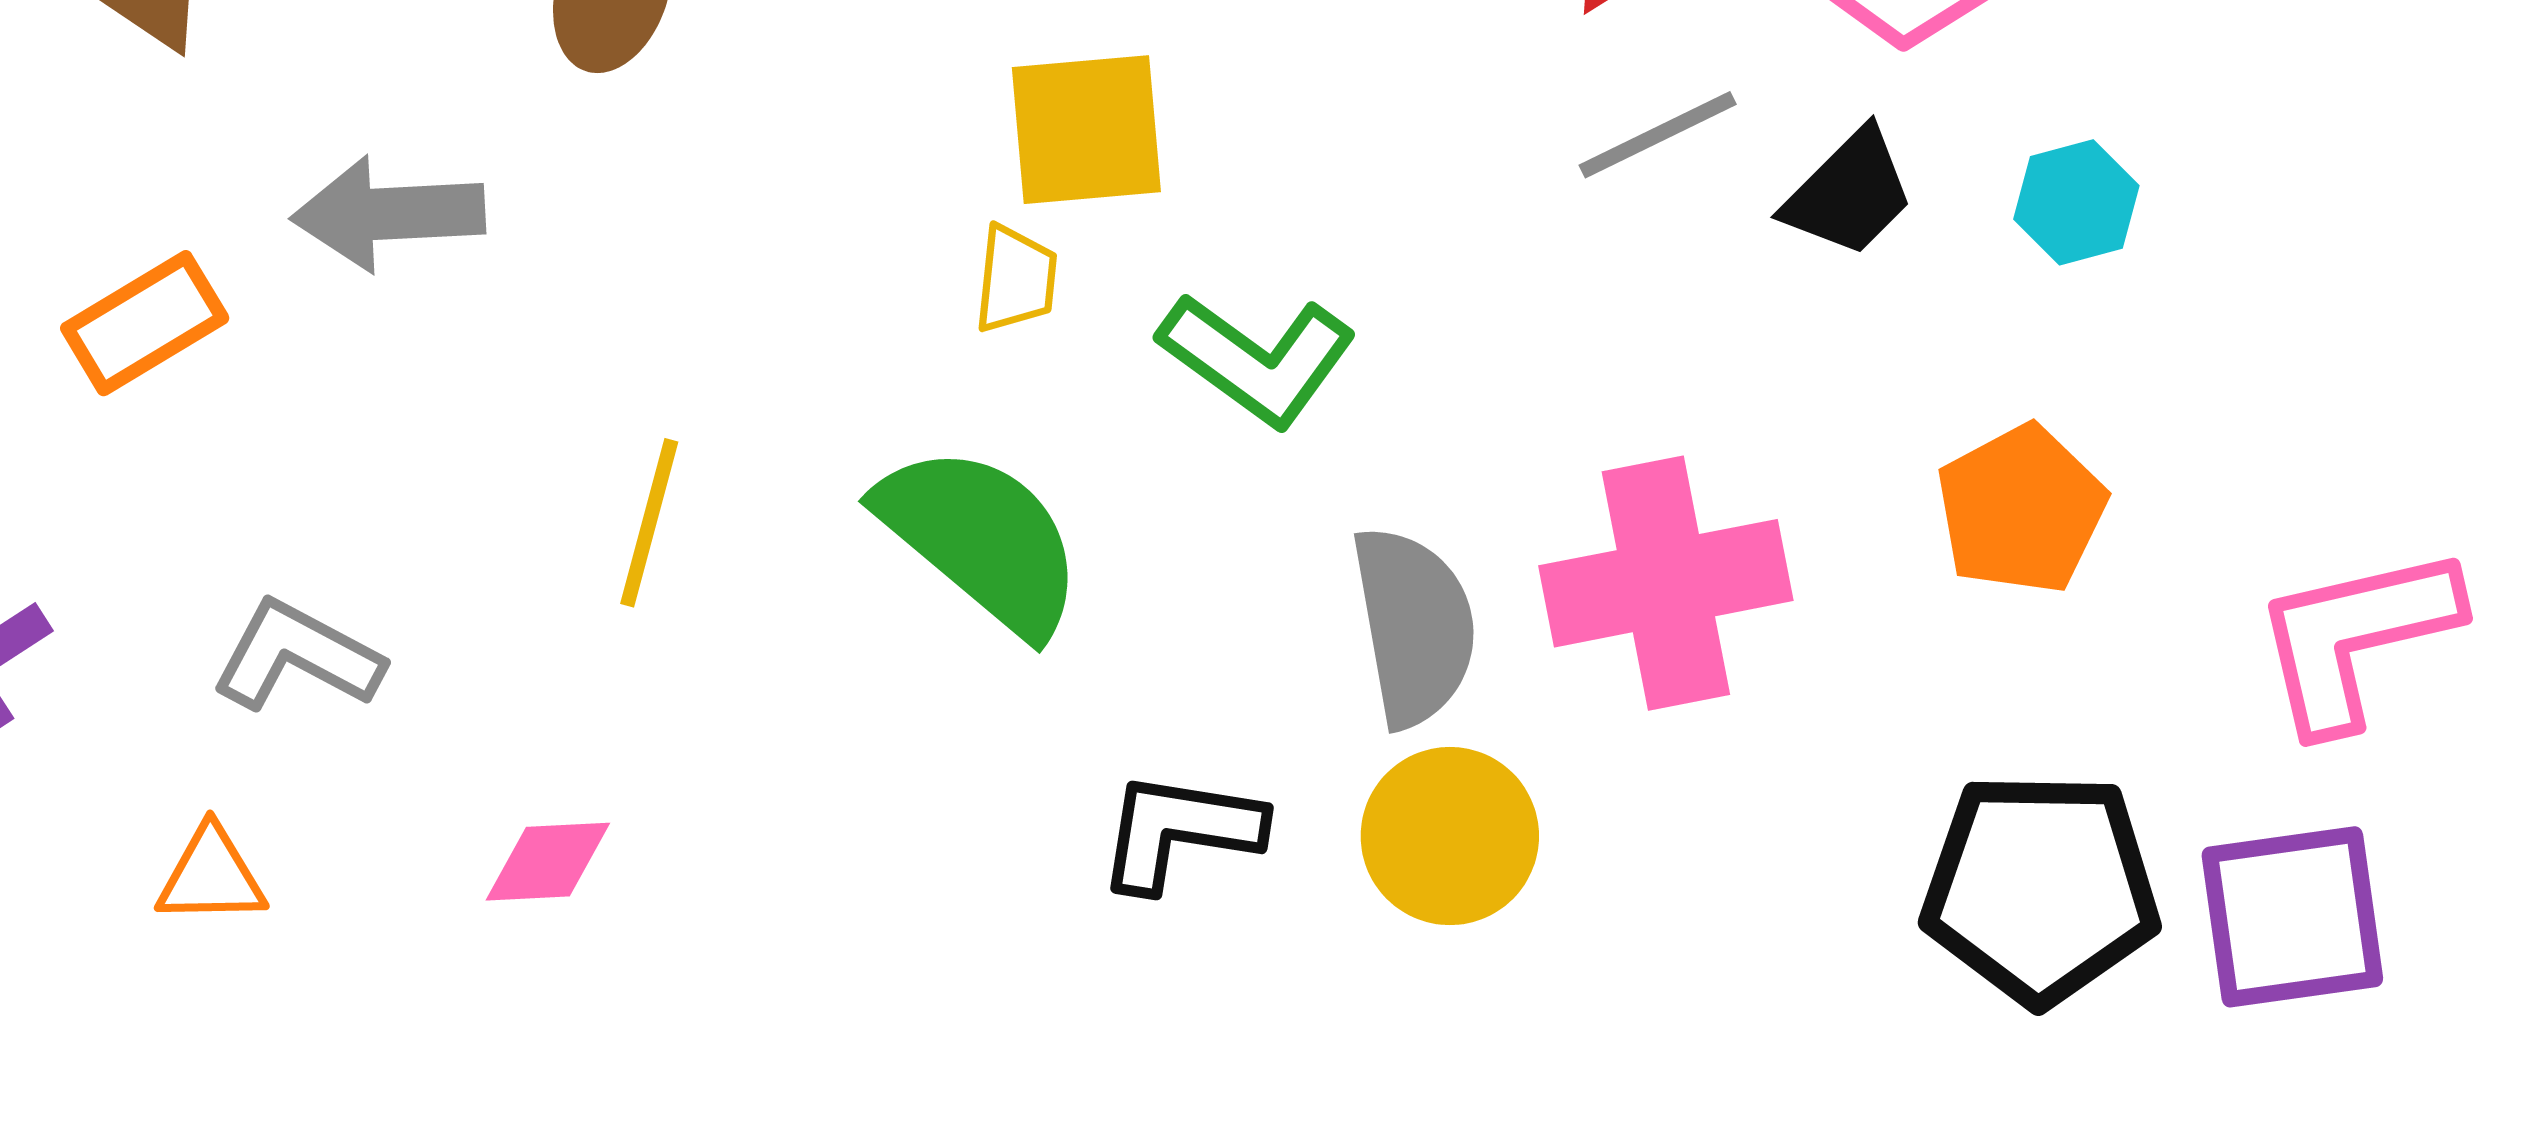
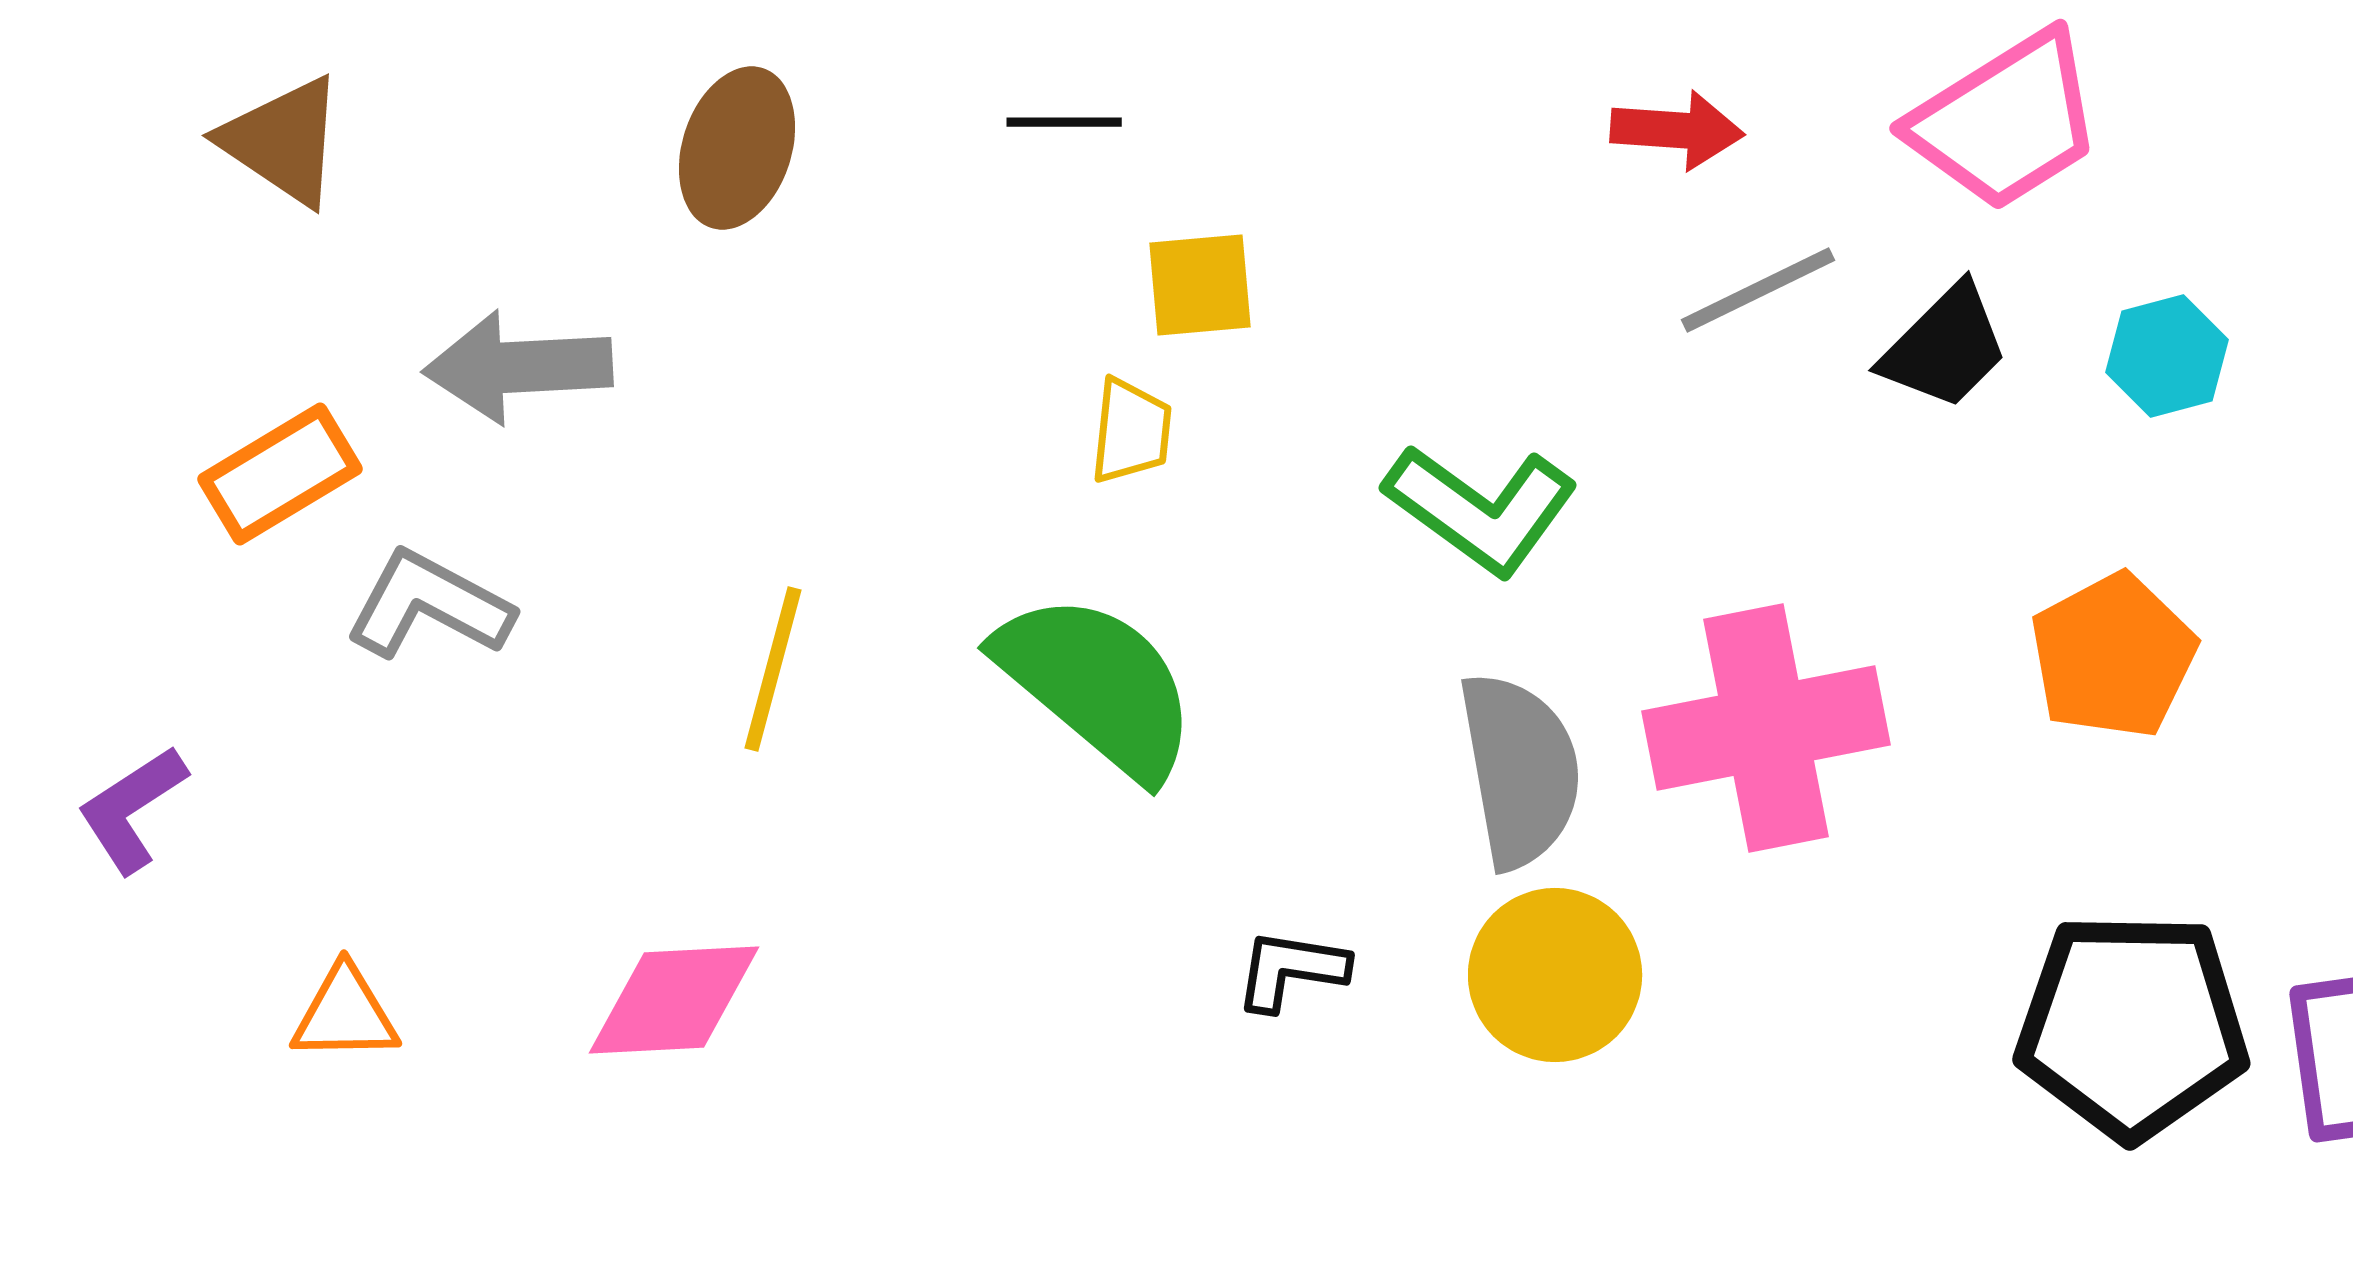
yellow square: (1086, 130) -> (1200, 285), size x0.7
green L-shape: (1257, 359) -> (1481, 509), moved
gray L-shape: (297, 656) -> (429, 605), moved
black L-shape: (1180, 831) -> (1291, 970), size x0.7
pink diamond: (548, 862) -> (674, 1000), size x1.4

